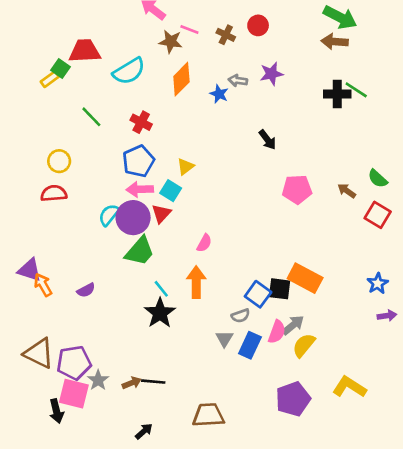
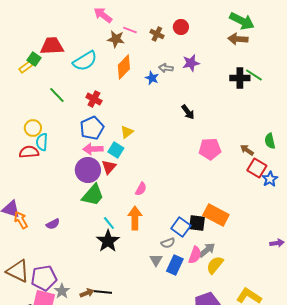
green semicircle: (378, 179) -> (270, 141), turned 35
cyan semicircle: (109, 215) -> (42, 142), moved, turned -36
red square: (378, 215) -> (257, 168), moved
blue star: (378, 283) -> (270, 179), moved

